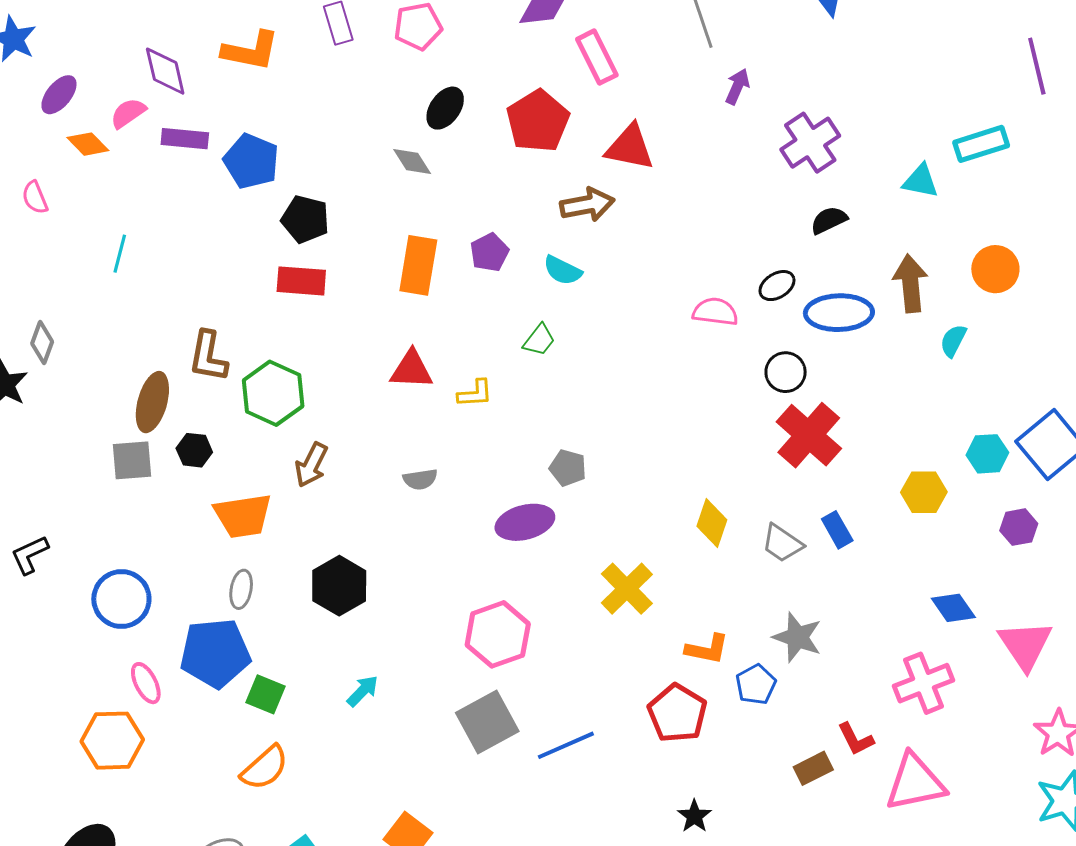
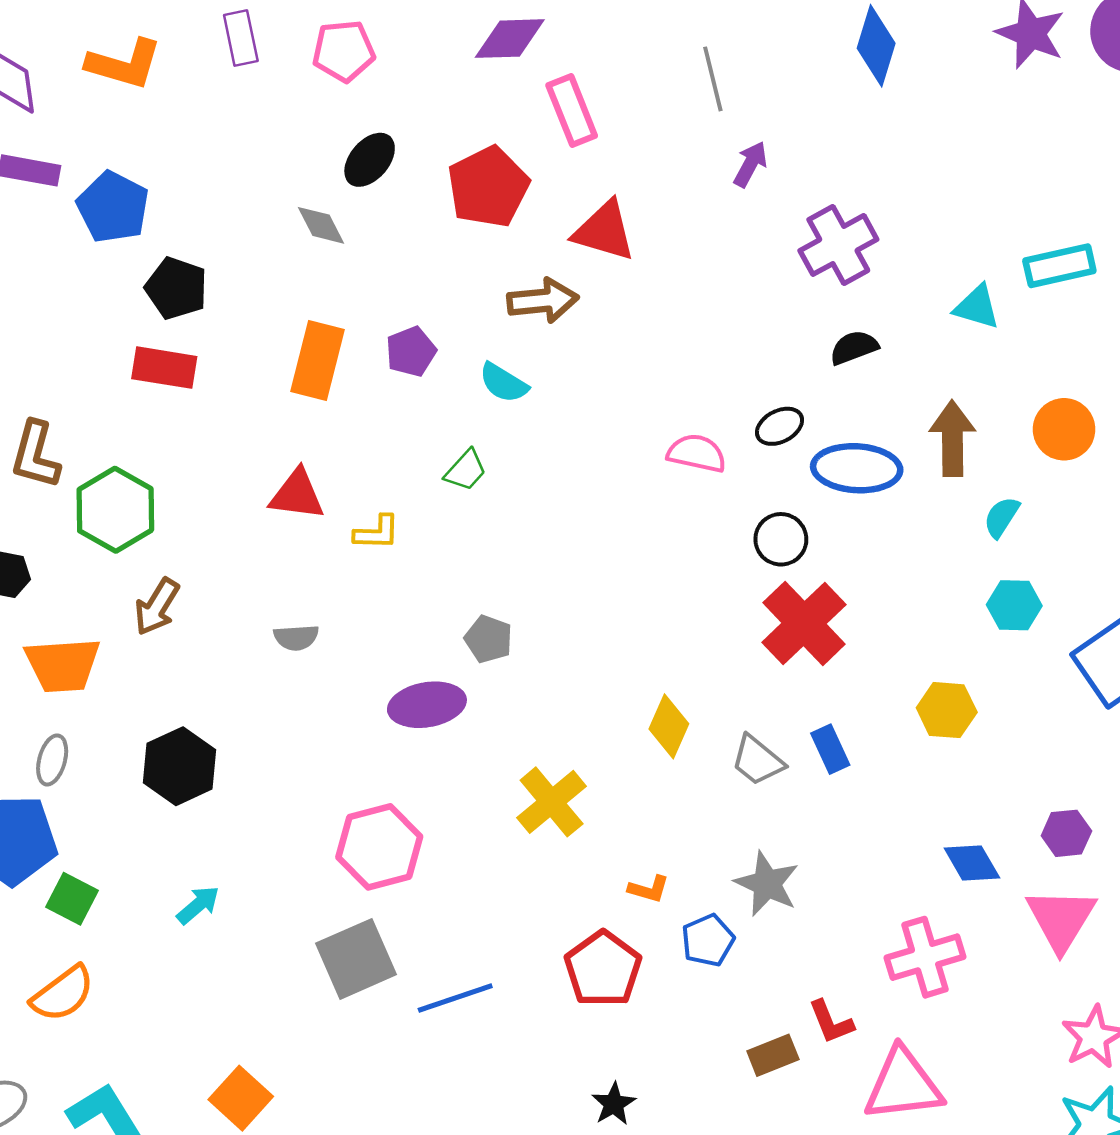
cyan hexagon: (987, 454) -> (1014, 605), moved
purple hexagon: (1019, 527) -> (1066, 833), moved
orange L-shape: (707, 649) -> (649, 889), size x0.7

